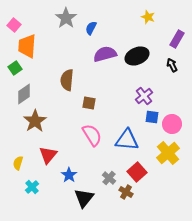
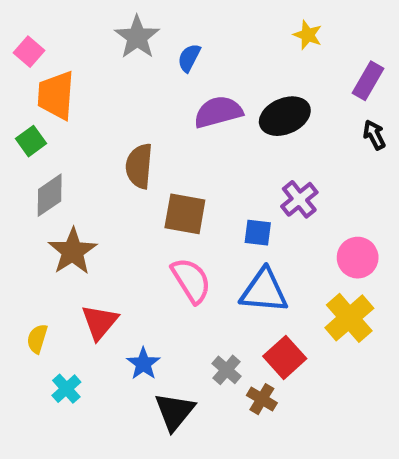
black arrow: (172, 65) -> (374, 135), moved
brown square: (89, 103) -> (185, 214), size x1.5
blue square: (152, 117) -> (258, 233), moved

